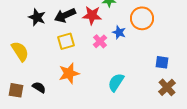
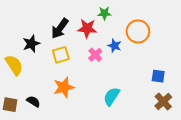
black arrow: (65, 15) -> (60, 28), turned -30
black star: (37, 17) -> (31, 44), moved, turned 30

